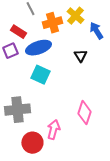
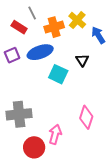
red rectangle: (18, 32) -> (19, 27), moved
cyan square: (40, 75) -> (58, 74), moved

